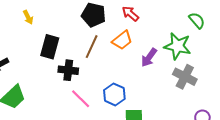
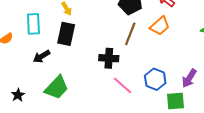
black rectangle: (50, 47) -> (66, 34), moved
purple arrow: (149, 57) -> (189, 78), moved

